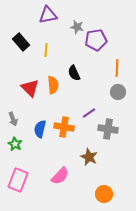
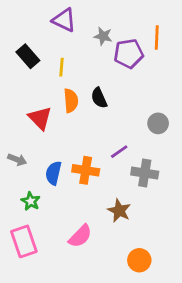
purple triangle: (48, 15) -> (64, 20), turned 36
orange line: (117, 68) -> (157, 38), moved
orange semicircle: (53, 85) -> (71, 101), moved
gray arrow: (13, 119) -> (17, 160), turned -48
green star: (15, 144) -> (31, 201), moved
pink rectangle: (18, 180) -> (24, 241), turned -40

